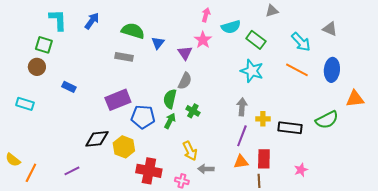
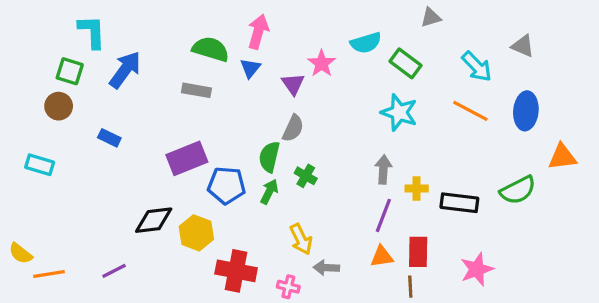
pink arrow: (206, 15) -> (258, 32), moved, size x1.5
blue arrow: (92, 21) -> (125, 70), moved, size x1.4
pink star: (301, 170) -> (477, 269), size x1.5
orange line: (31, 173) -> (49, 274), turned 54

